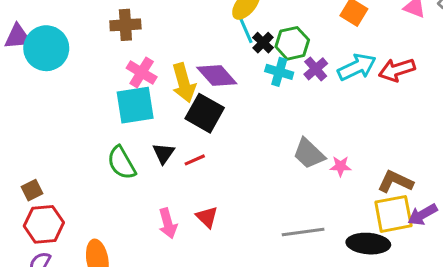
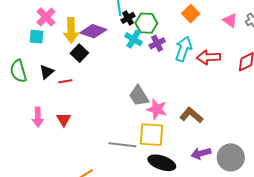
cyan arrow: (357, 67) -> (184, 49), turned -60
purple diamond: (217, 75) -> (93, 31), turned -44
cyan square: (135, 105) -> (36, 37), size x0.6
black square: (205, 113) -> (79, 53), size x0.7
pink star: (341, 166) -> (157, 109), size x1.5
brown L-shape: (395, 182) -> (191, 115), moved
yellow square: (393, 214) -> (151, 135), moved

